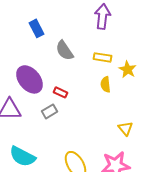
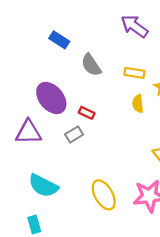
purple arrow: (102, 16) -> (134, 26), turned -60
blue rectangle: (36, 28) -> (59, 40), turned -30

